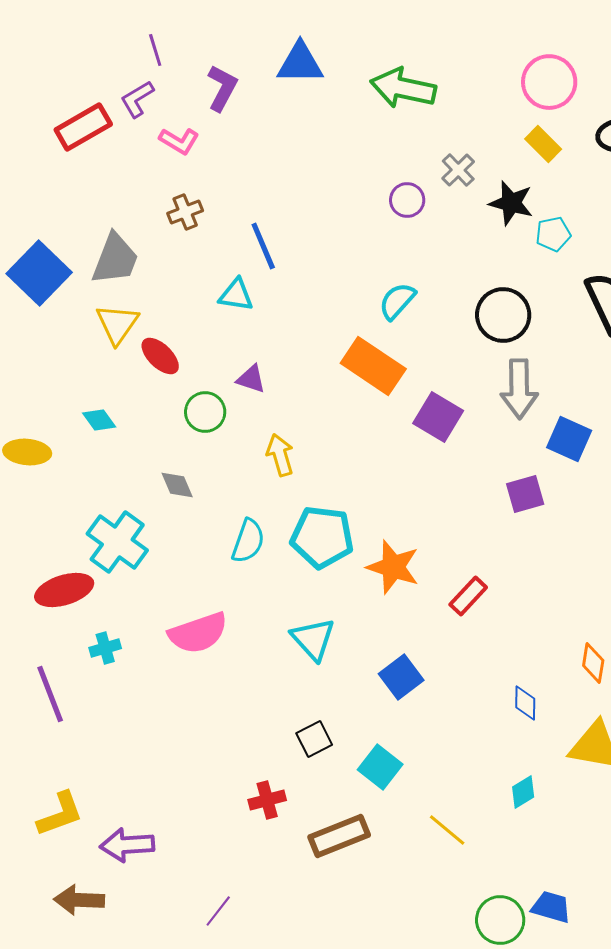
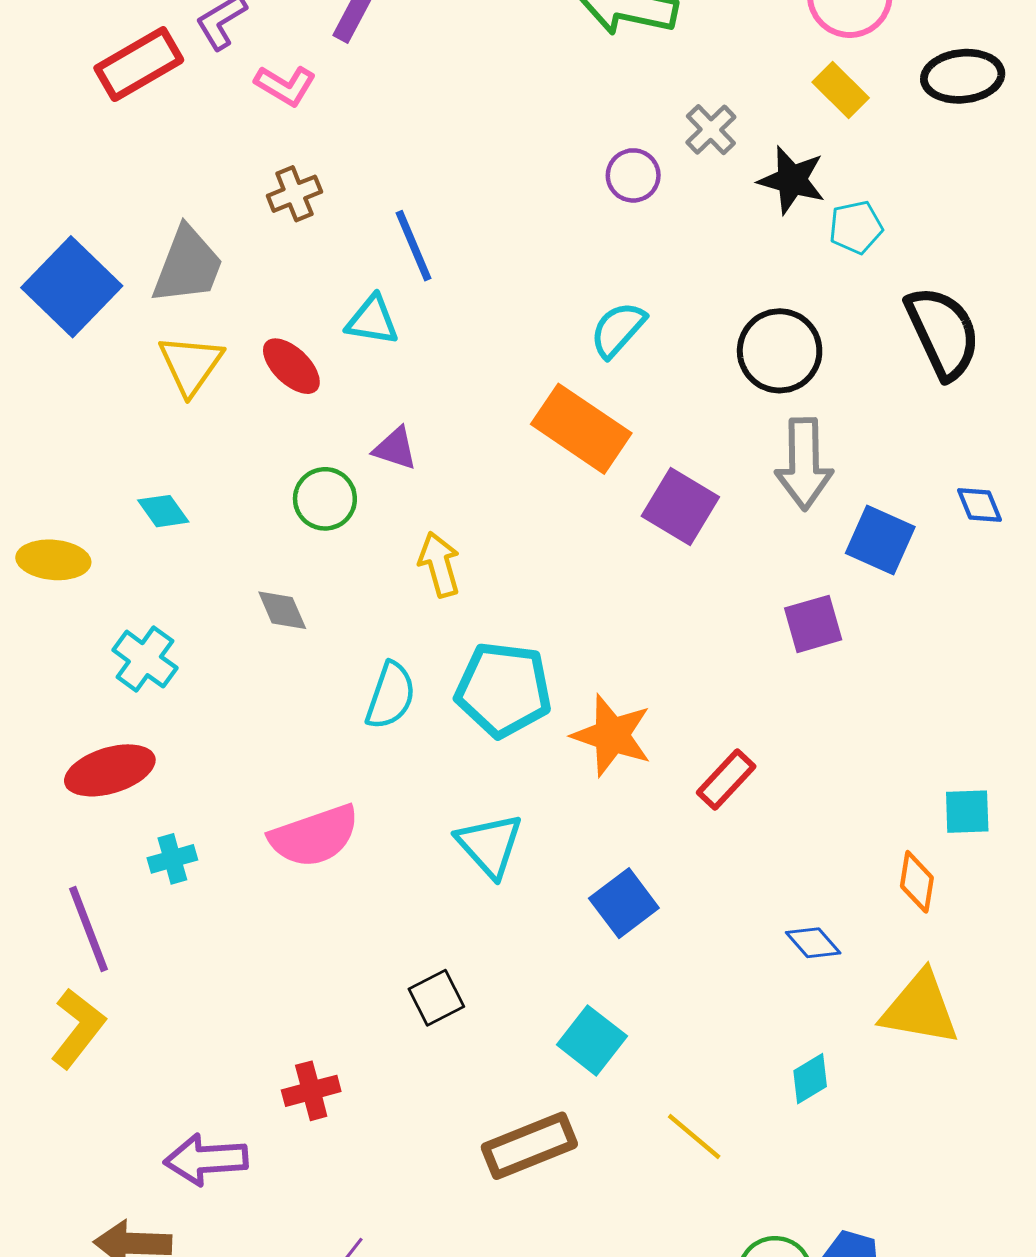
red ellipse: (160, 356) -> (291, 366), moved
cyan cross: (117, 542) -> (145, 659), moved, size x0.7
blue diamond: (525, 703) -> (813, 943), turned -42
black square: (314, 739) -> (436, 998), moved
red cross: (267, 800) -> (311, 1091), moved
yellow L-shape: (60, 814) -> (78, 1028), moved, turned -32

